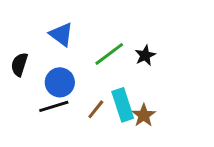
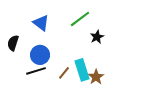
green line: (109, 54) -> (80, 19), moved

